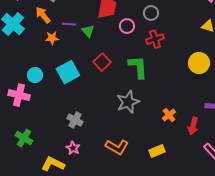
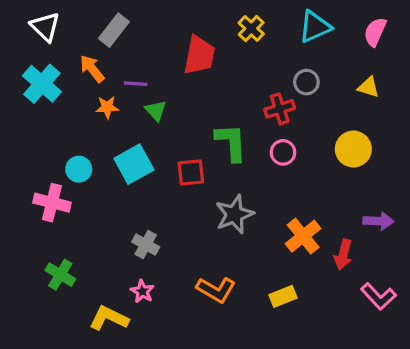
gray circle: (151, 13) -> (306, 82), moved
pink circle: (127, 26) -> (283, 152), moved
green triangle: (88, 31) -> (156, 111), moved
red square: (102, 62) -> (191, 172), moved, turned 36
green L-shape: (138, 67) -> (231, 142), moved
orange cross: (169, 115) -> (303, 236), size x1.5

